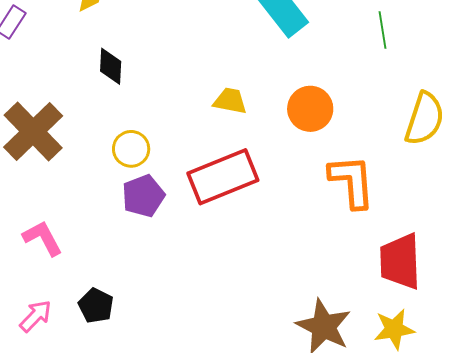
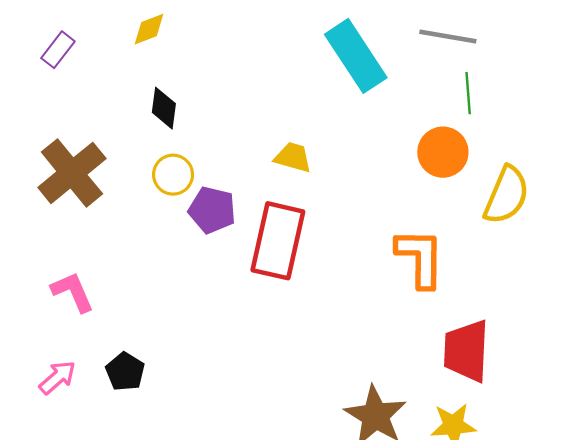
orange circle: (310, 109) -> (443, 152), moved
yellow circle: (131, 149) -> (173, 175), moved
red rectangle: (223, 177) -> (278, 241), turned -60
purple pentagon: (143, 196) -> (212, 210), moved, turned 30

